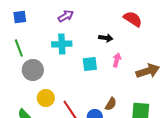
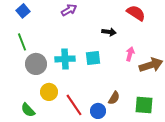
blue square: (20, 17) -> (23, 11), turned -32
cyan cross: (62, 44) -> (65, 59), moved
pink arrow: (117, 60) -> (130, 54), moved

